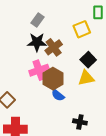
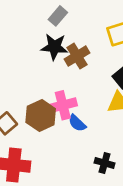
pink cross: (39, 70) -> (63, 105), moved
brown hexagon: (53, 79) -> (41, 116), moved

